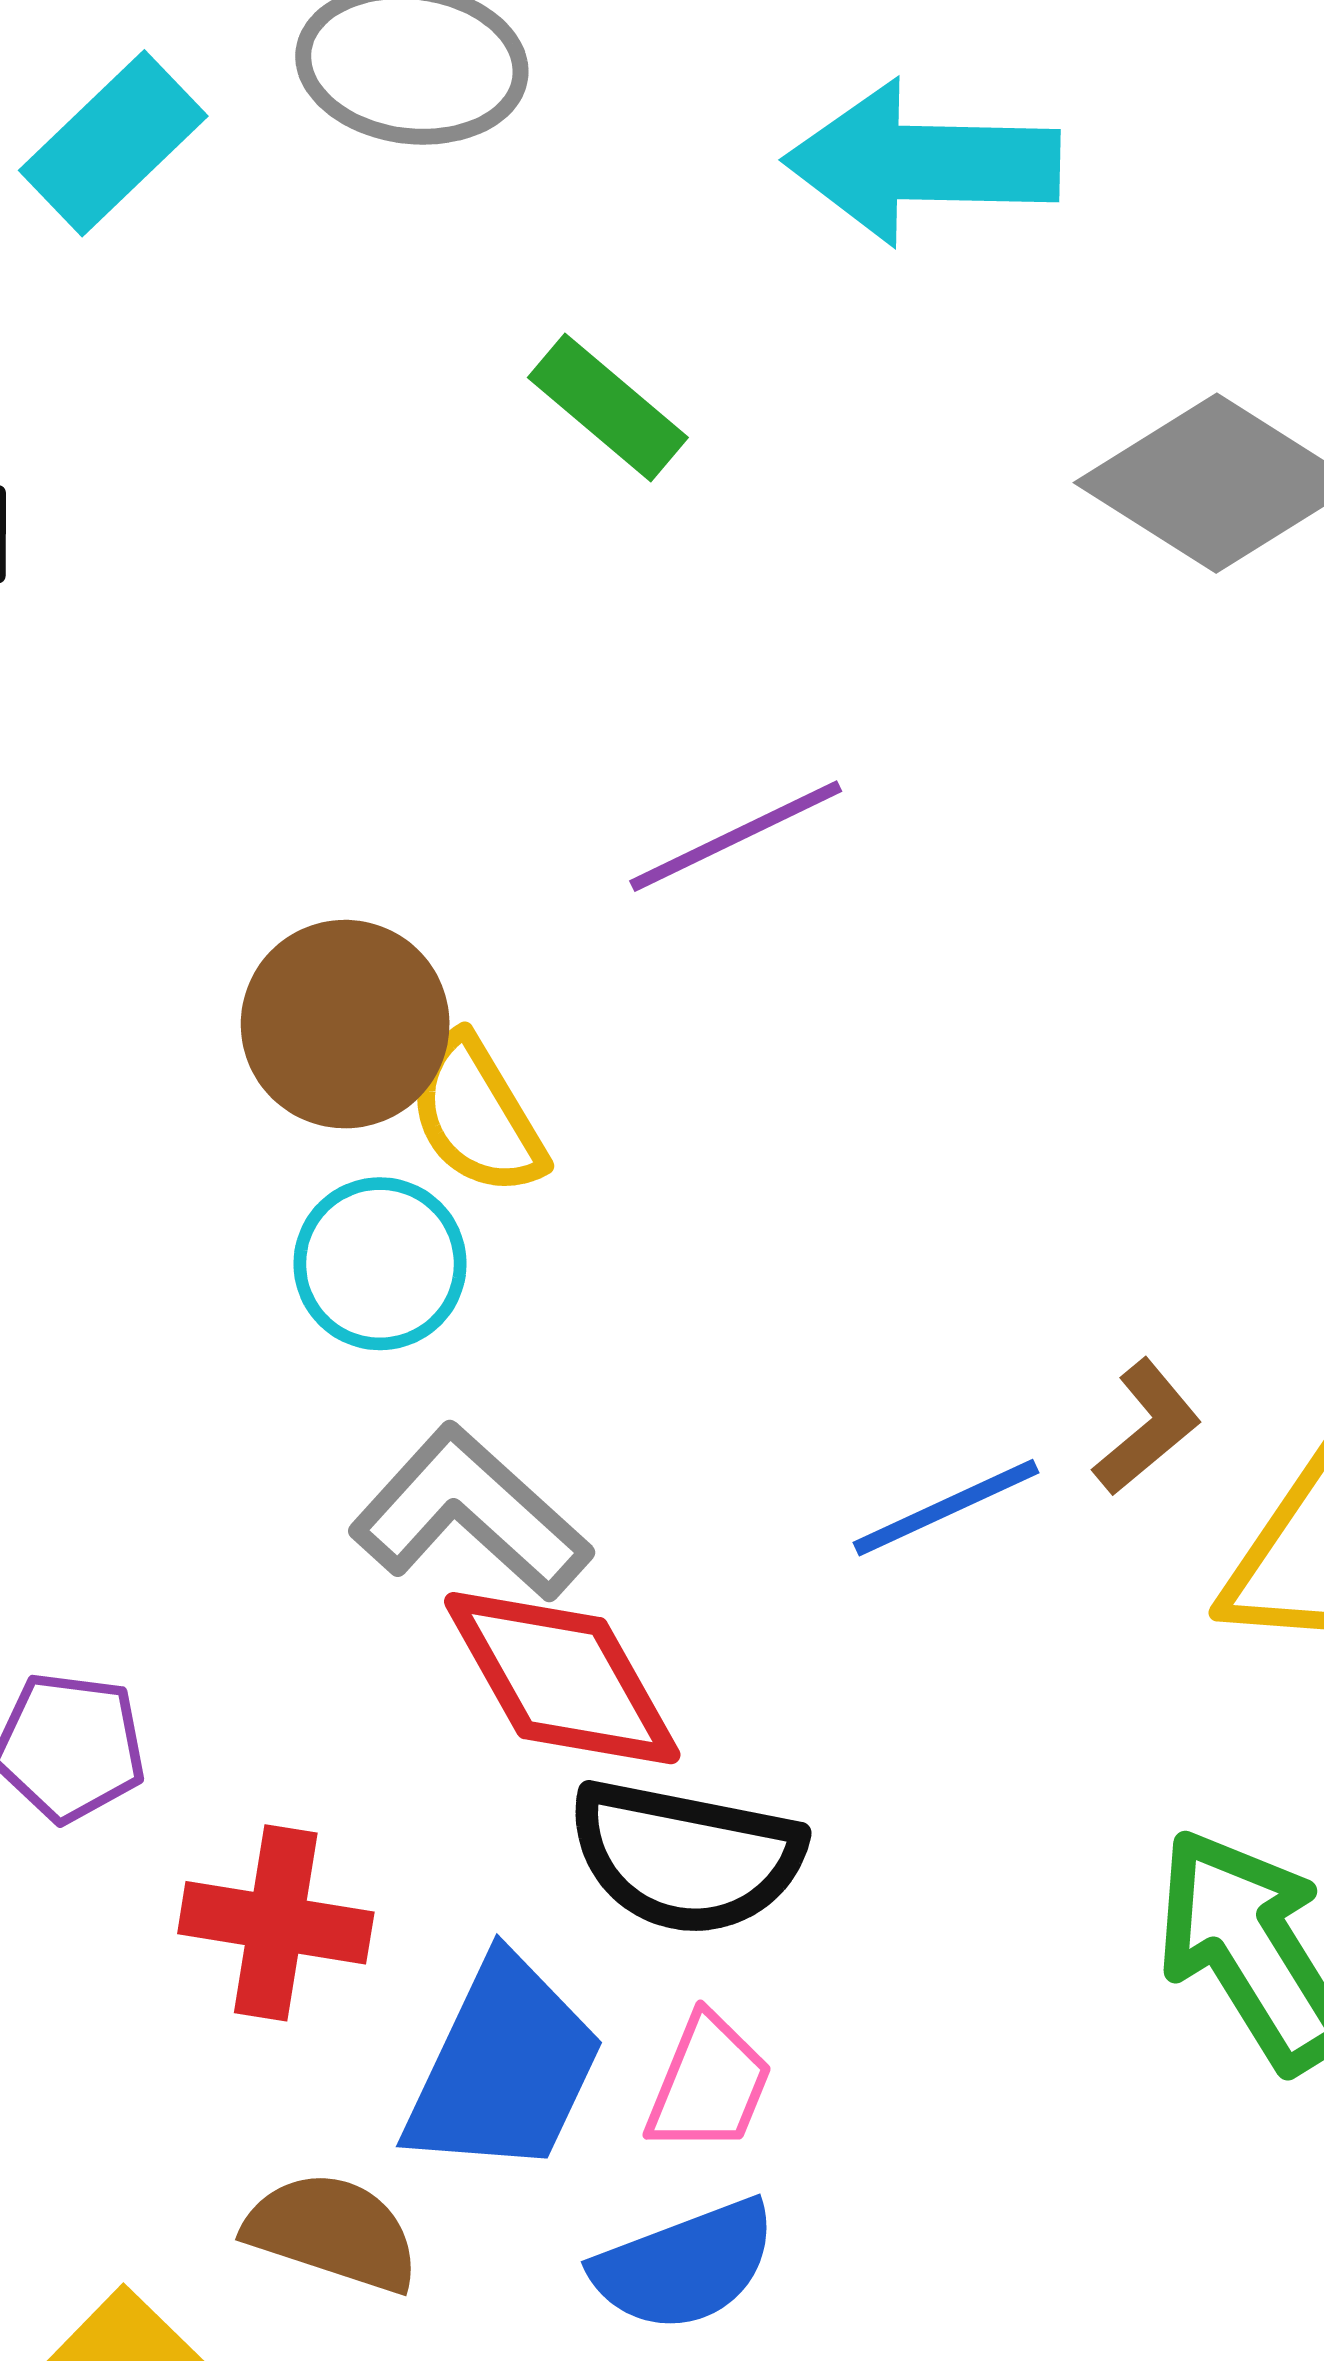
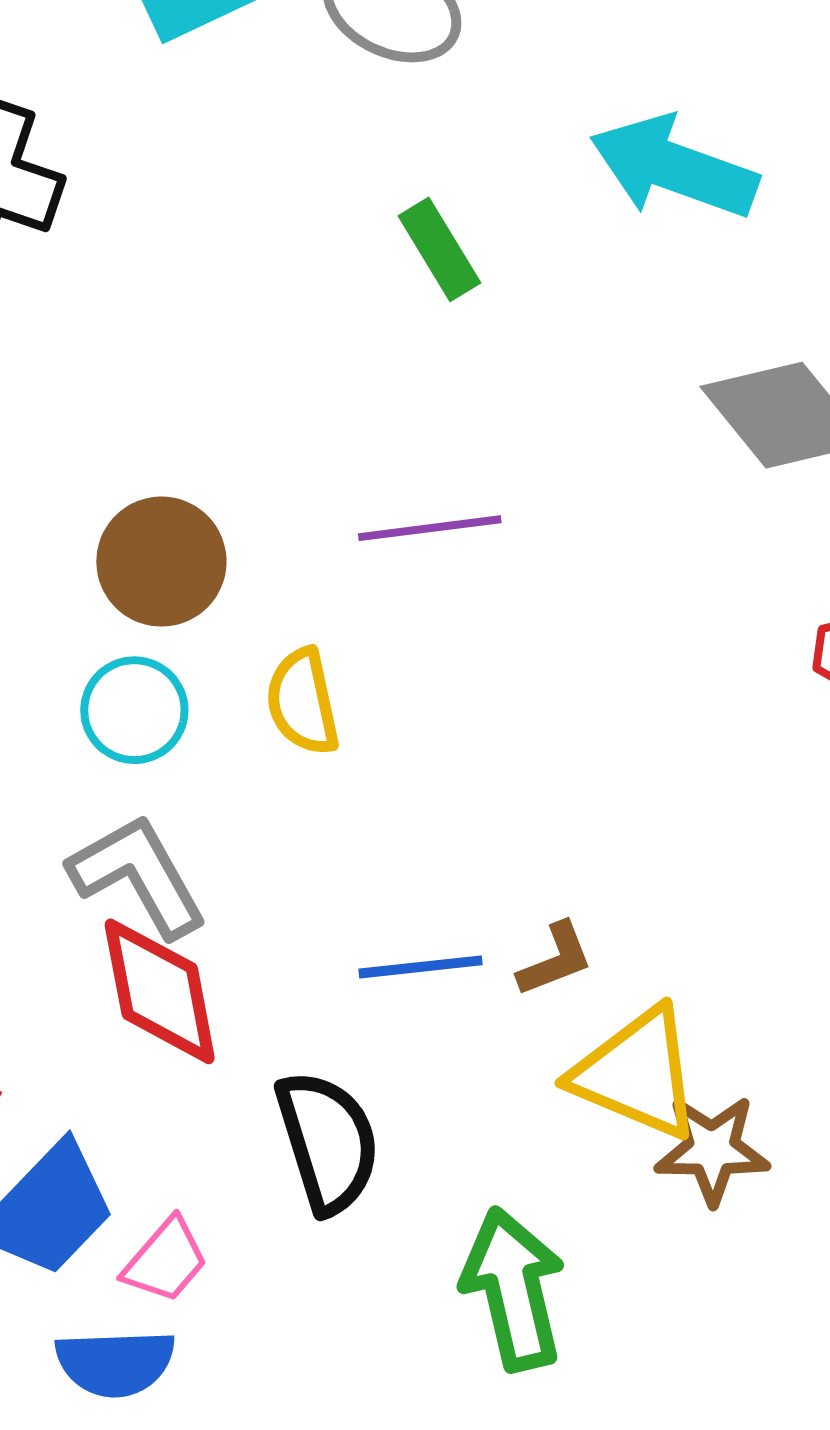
yellow semicircle: (476, 1115) -> (303, 702), moved
black semicircle: (686, 1857) -> (328, 1142), moved, turned -137

